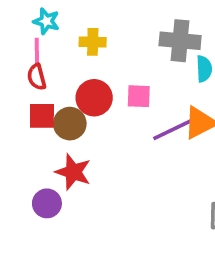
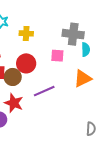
pink square: (139, 96) -> (57, 56), moved
purple line: (172, 130) -> (44, 91), moved

